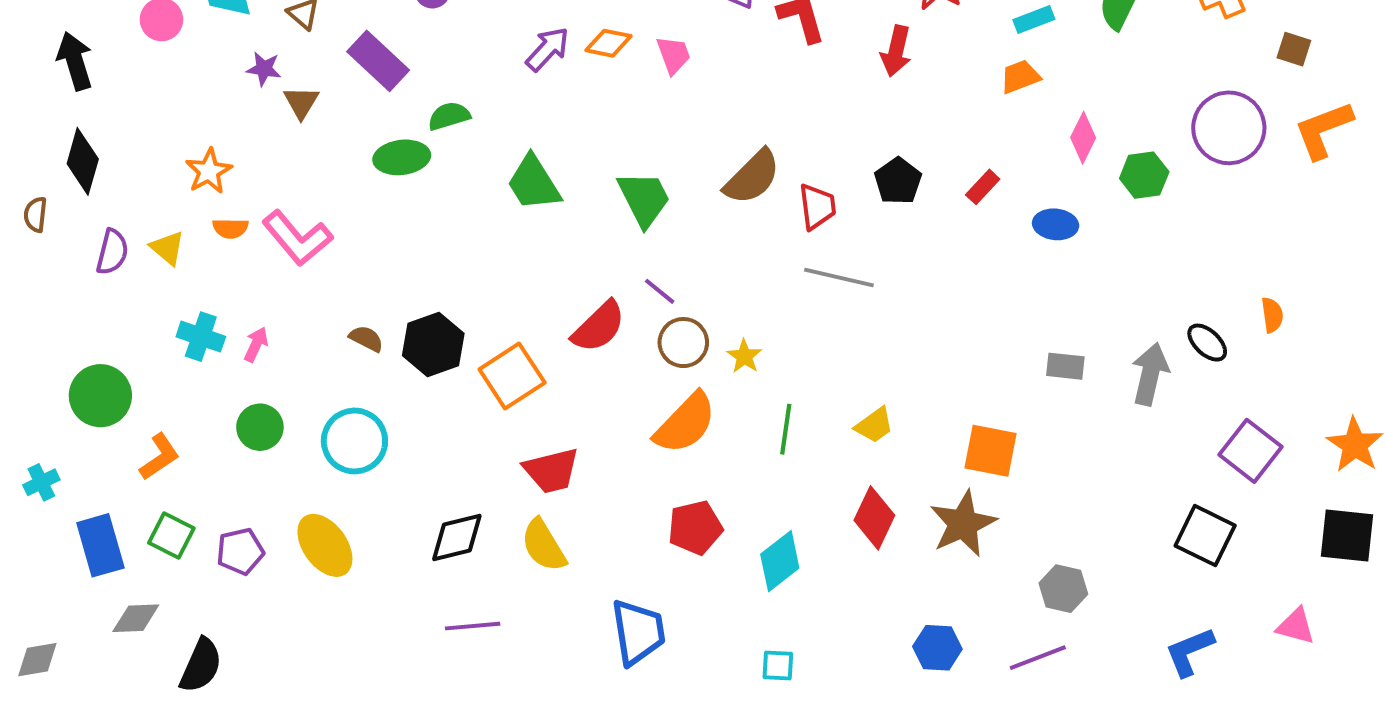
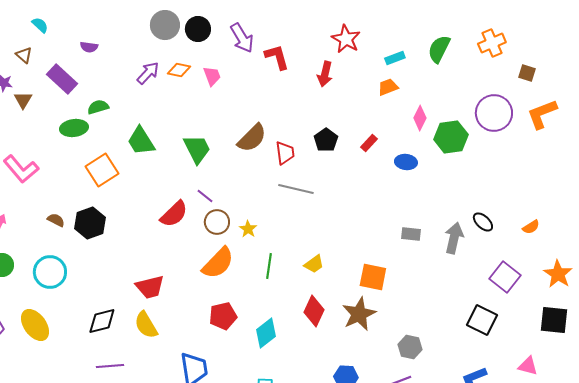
green hexagon: (1144, 175) -> (451, 137), size x1.4
orange semicircle: (1272, 315) -> (531, 227), moved, turned 66
orange square: (512, 376) -> (102, 170), moved

